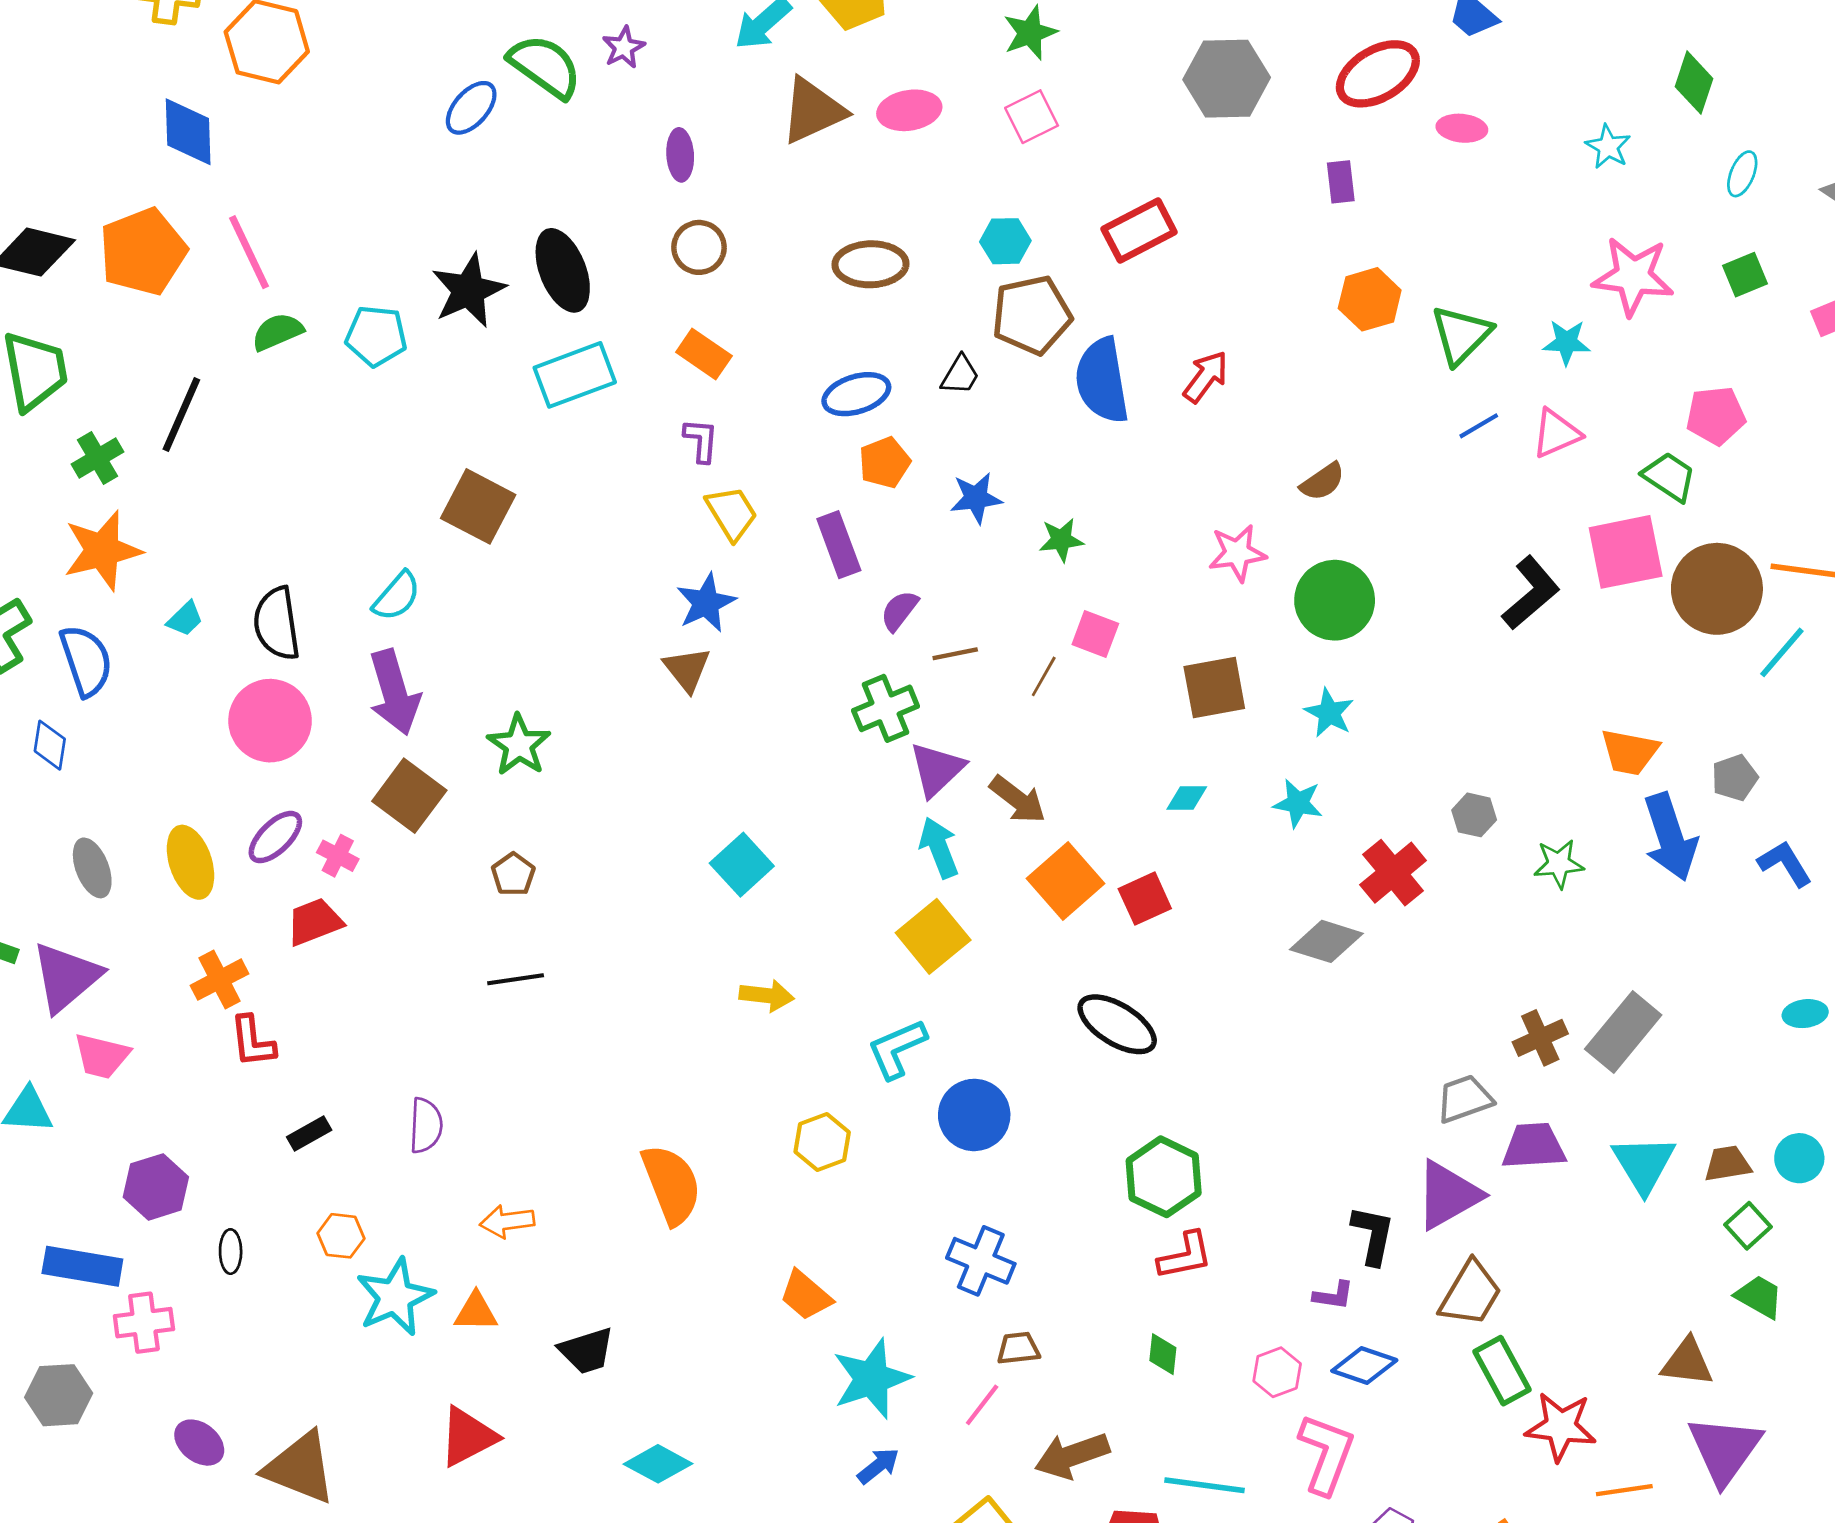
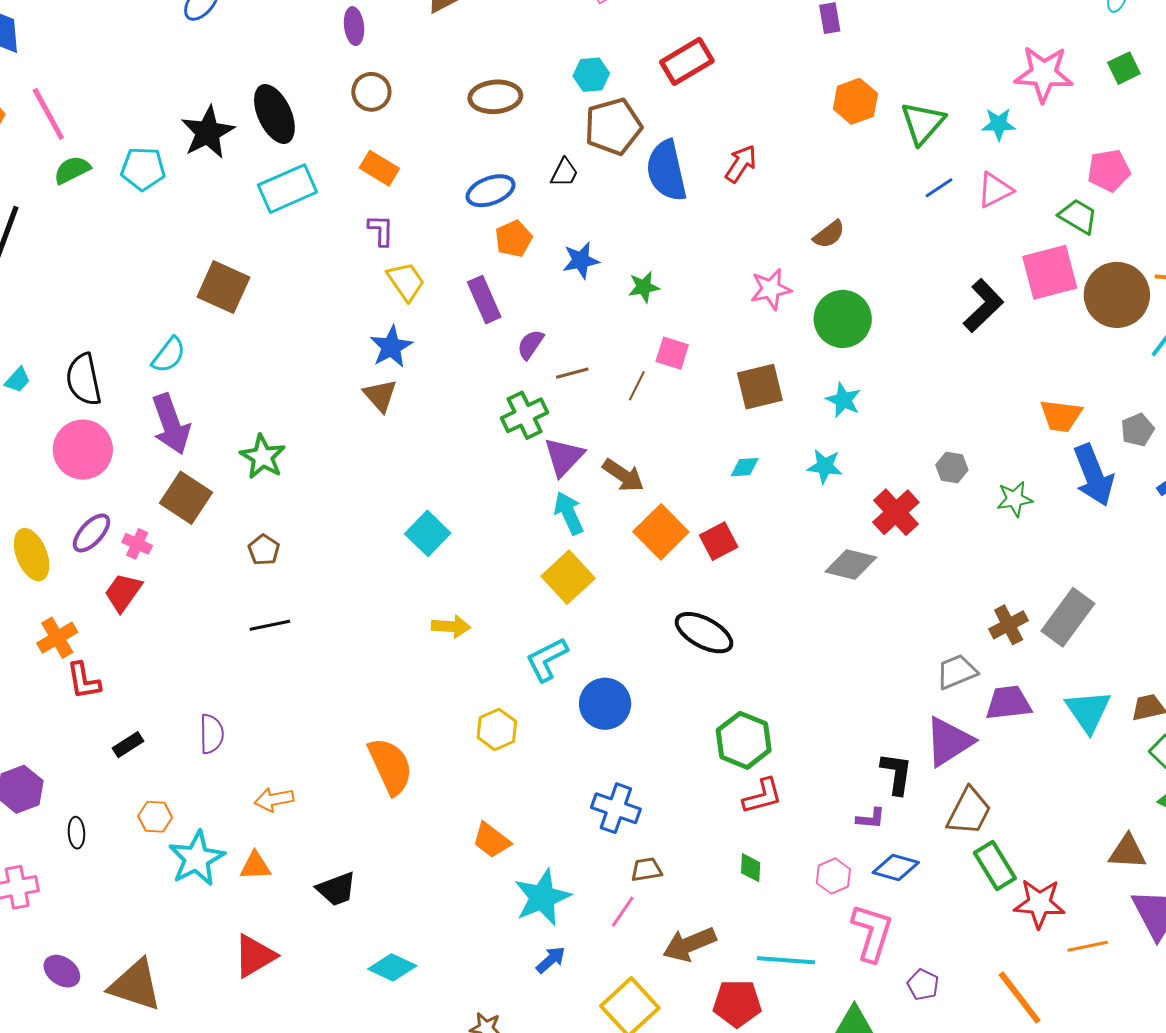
red trapezoid: (315, 922) -> (123, 592), turned -30

